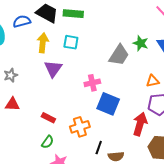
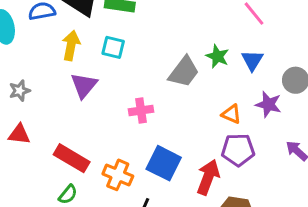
orange triangle: (153, 81) -> (231, 114), turned 32
blue square: (108, 104) -> (164, 163), moved
red rectangle: (48, 118) -> (72, 158), size x1.6
orange cross: (80, 127) -> (118, 175), turned 36

